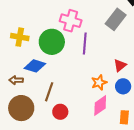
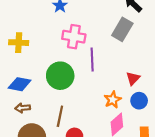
yellow cross: (20, 37) -> (19, 43), moved
green circle: (52, 42) -> (60, 76), moved
blue diamond: (35, 66) -> (20, 84), moved

